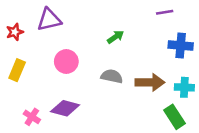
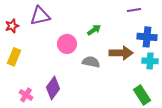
pink circle: (66, 61) -> (67, 44), moved
brown arrow: (150, 82) -> (121, 53), moved
cyan cross: (184, 87) -> (150, 61), moved
purple diamond: (65, 108) -> (53, 88), turned -70

